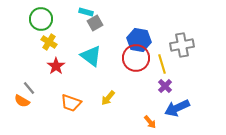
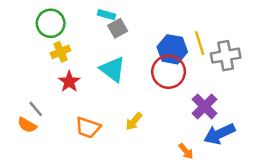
yellow cross: (49, 42) -> (61, 52), turned 35
yellow line: (162, 64) -> (200, 43), moved
purple cross: (165, 86) -> (205, 106), size x1.5

